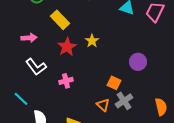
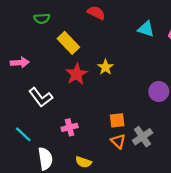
pink arrow: (29, 38) -> (20, 63), moved
pink cross: (66, 81) -> (70, 127), moved
orange square: (114, 83) -> (117, 120), moved, turned -32

